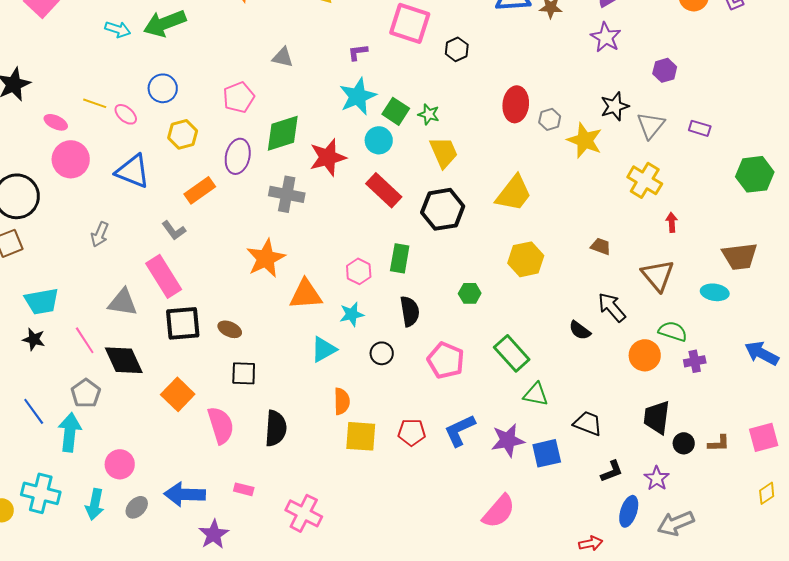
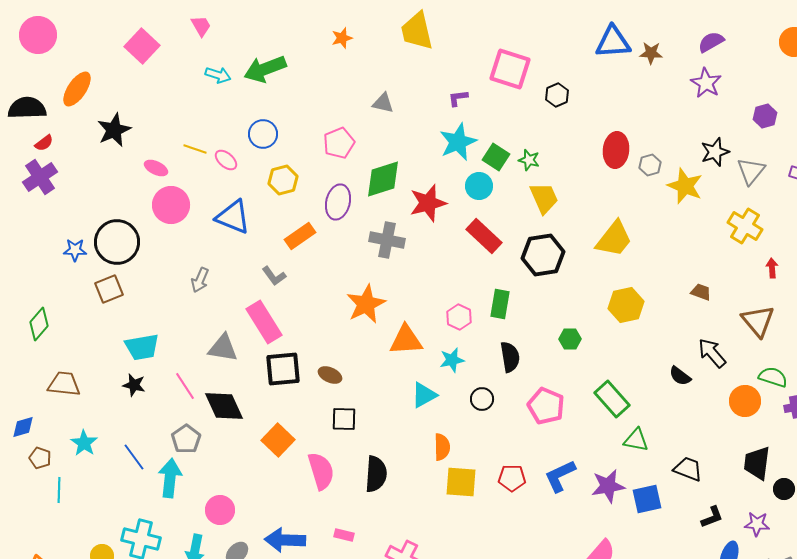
purple star: (657, 478) -> (757, 524), turned -30

